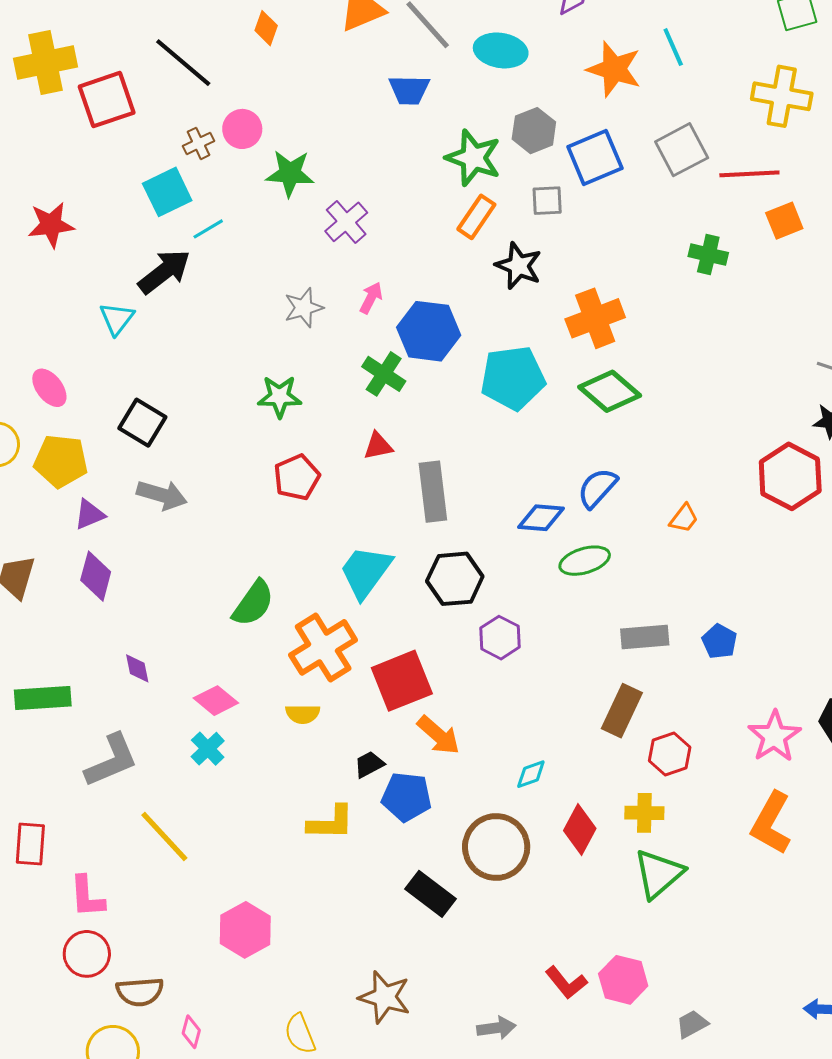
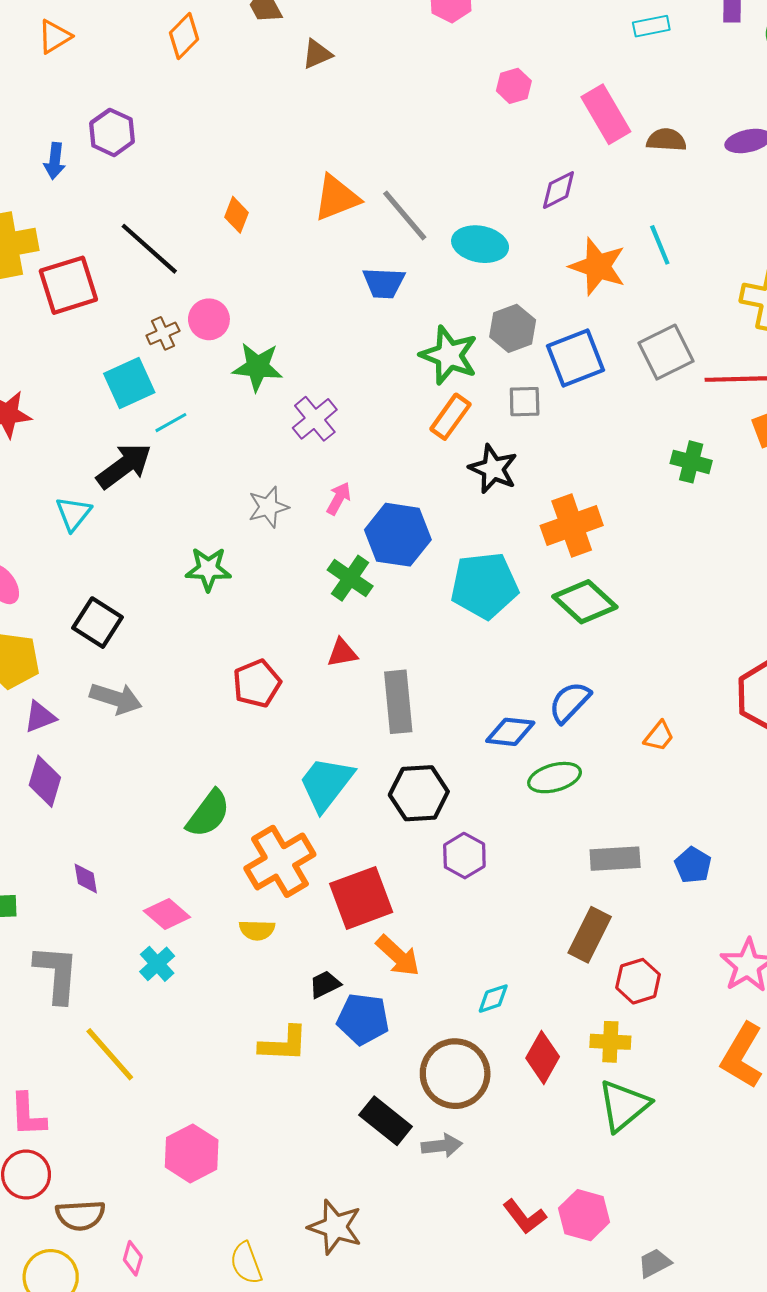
green star: (279, 397) -> (208, 569), moved
gray L-shape: (111, 760) -> (57, 974), turned -64
gray arrow: (496, 1028) -> (442, 1146), moved

